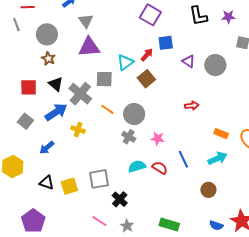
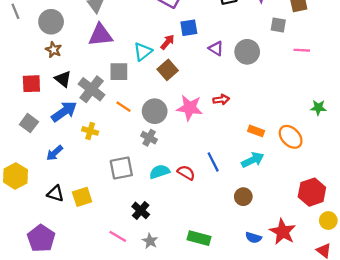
pink star: (158, 139) -> (190, 108), moved, size x1.6
gray square: (99, 179) -> (121, 168), moved

